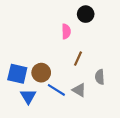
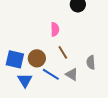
pink semicircle: (66, 31) -> (55, 29), moved
brown line: (78, 59) -> (63, 52), moved, turned -56

